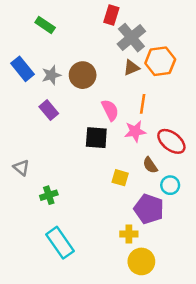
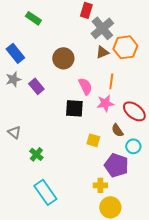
gray star: (51, 75) -> (13, 79), moved
green cross: (49, 195) -> (36, 154), turned -32

